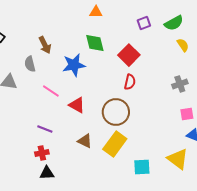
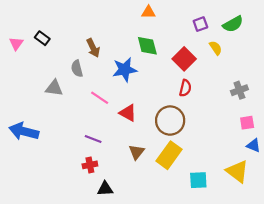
yellow semicircle: (183, 45) -> (216, 48), moved
brown triangle: (85, 141) -> (137, 152), turned 42
black triangle: (47, 173) -> (105, 189), moved

